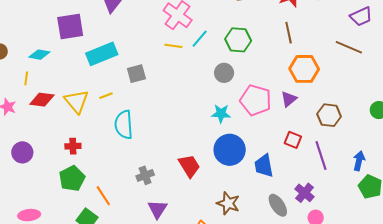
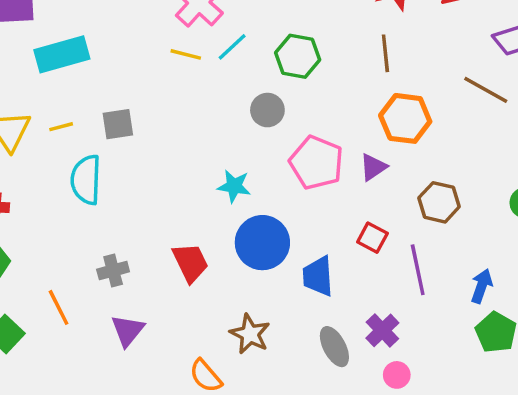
gray square: (136, 74) -> (118, 124), moved
cyan star: (221, 114) -> (234, 186), moved
orange line: (103, 196) -> (59, 307), moved

